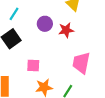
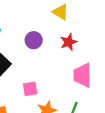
red star: (66, 30) -> (69, 42), moved

